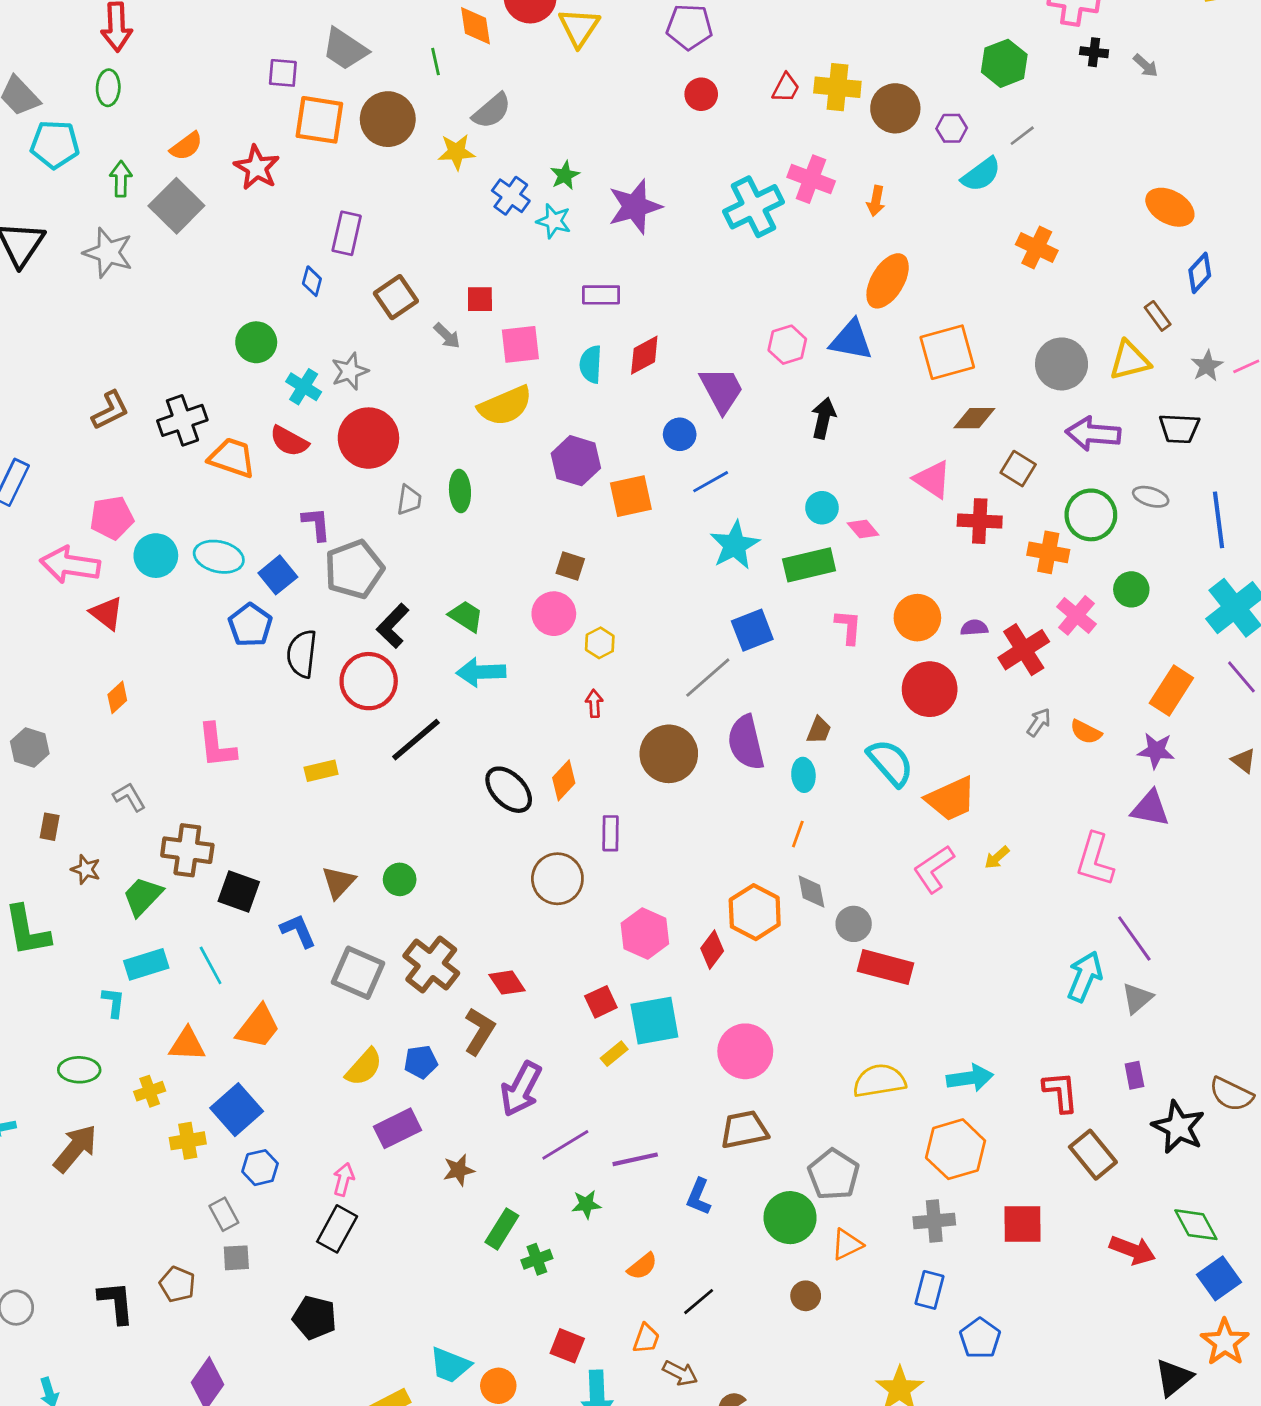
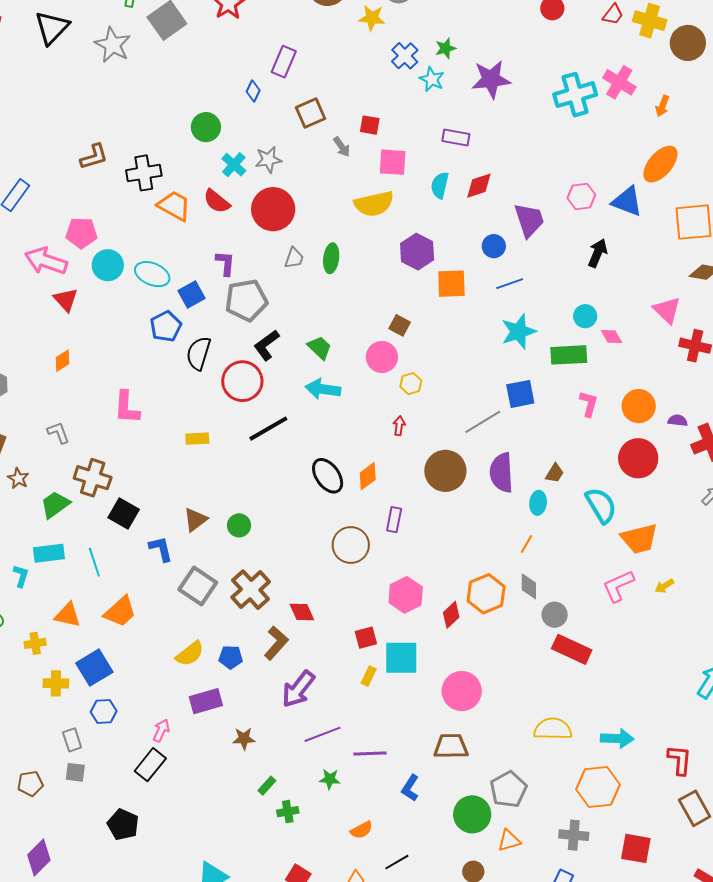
yellow rectangle: (614, 1054) -> (369, 676), turned -36
green rectangle: (502, 1229) -> (267, 786), size x0.7
brown pentagon: (177, 1284) -> (30, 784), turned 30

